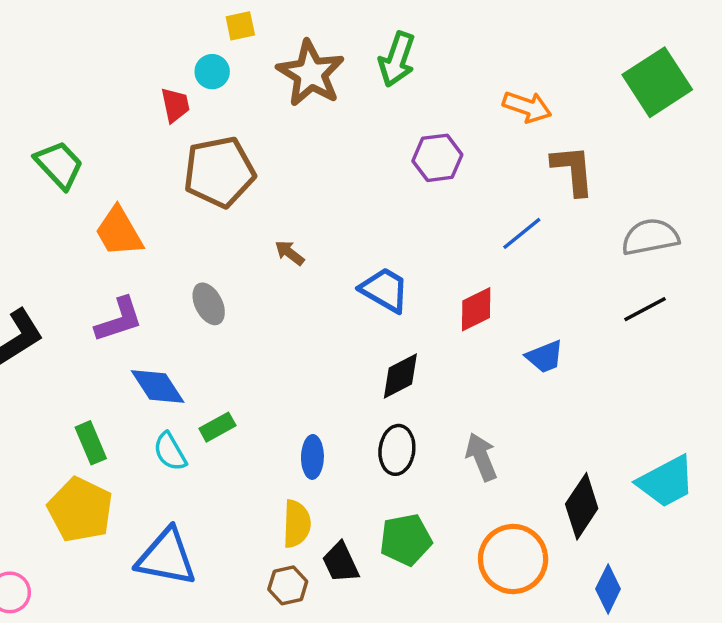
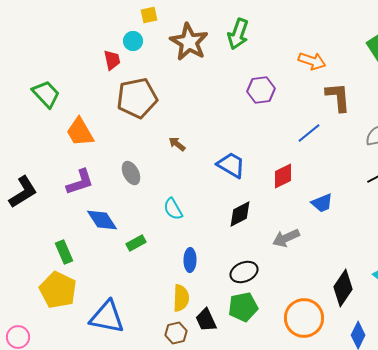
black ellipse: (397, 450) -> (244, 272), moved, turned 60
cyan semicircle: (170, 452) -> (173, 209), moved
gray arrow: (481, 457) -> (286, 238), moved, turned -92

